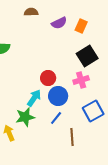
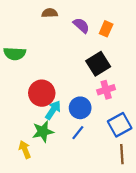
purple semicircle: (59, 23) -> (81, 25), turned -112
black square: (87, 56) -> (98, 64), moved
red circle: (48, 78) -> (42, 93), moved, size x1.5
brown line: (72, 137) -> (122, 154), moved

